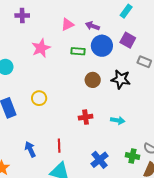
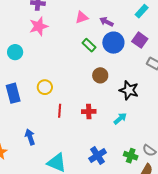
pink star: (41, 48) -> (39, 26), moved
green rectangle: (78, 51) -> (89, 45), turned 32
black star: (121, 79) -> (129, 90), moved
cyan arrow: (118, 120) -> (120, 119), turned -56
red line: (59, 146) -> (60, 111), moved

